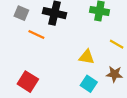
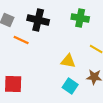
red square: (28, 82) -> (13, 84), turned -30

